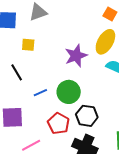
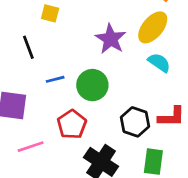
purple star: (76, 56) -> (111, 39), turned -30
black hexagon: (87, 116) -> (135, 122), moved

